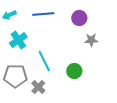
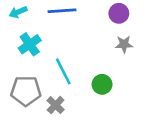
purple circle: (79, 18) -> (119, 13), moved

